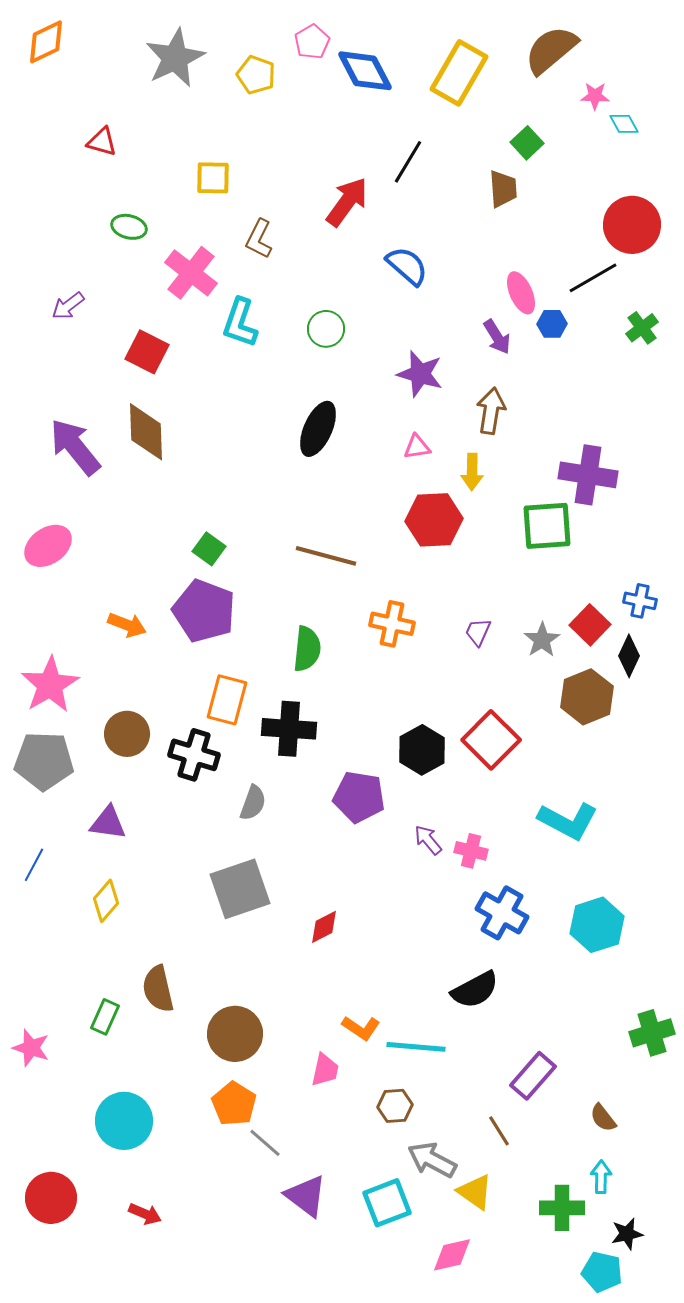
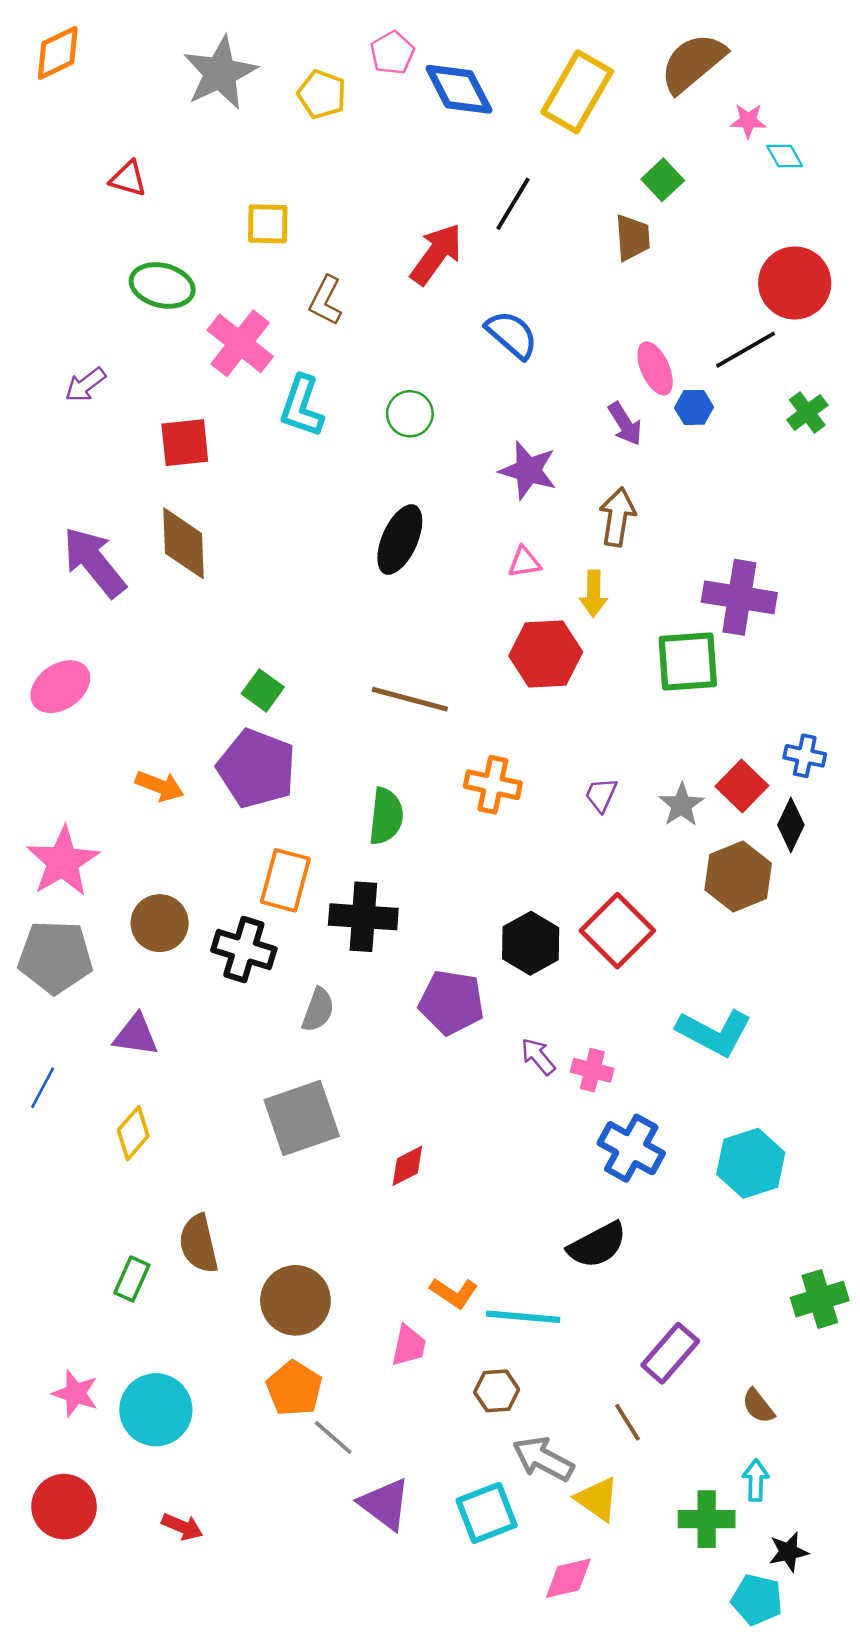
green ellipse: (129, 227) -> (162, 285), size x1.4
red square: (147, 352) -> (185, 443), turned -33
pink star: (31, 1048) -> (75, 1393), moved

